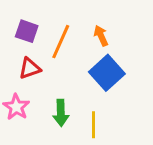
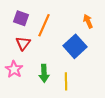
orange arrow: (101, 36) -> (88, 21), moved
red triangle: (30, 68) -> (23, 43), turned -35

